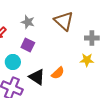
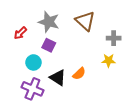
gray star: (28, 22) -> (49, 22), size x1.5

